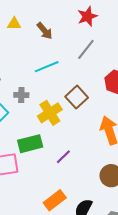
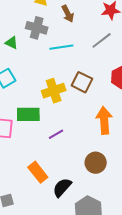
gray cross: (21, 95) -> (37, 28), moved, size x1.5
brown square: (77, 97) -> (82, 82), turned -35
orange rectangle: (55, 200) -> (38, 172), turned 75

